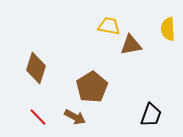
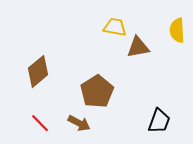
brown diamond: (36, 68) -> (38, 71), turned 32

